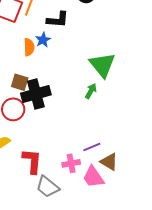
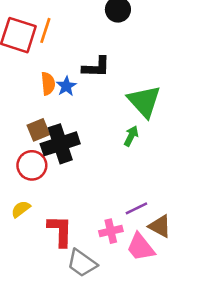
black L-shape: (58, 20) -> (96, 67), moved
blue star: (43, 40) -> (66, 86), moved
brown square: (20, 82) -> (38, 130), turned -36

